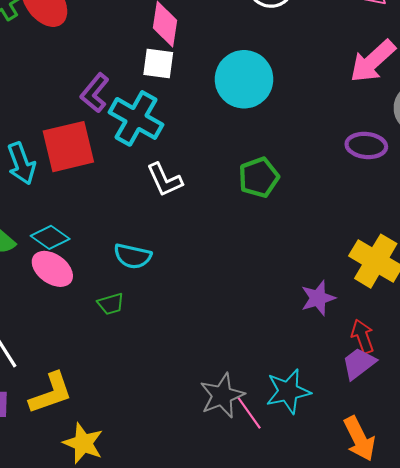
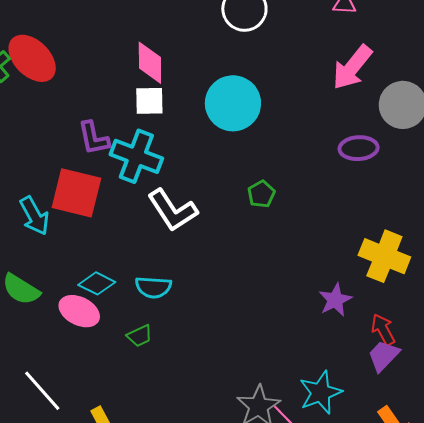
purple L-shape: (95, 93) -> (94, 138), turned -42
red square: (68, 147) -> (76, 193), turned 36
green pentagon: (259, 177) -> (261, 194), size x0.7
white L-shape: (165, 180) -> (172, 210), size x1.4
cyan diamond: (50, 237) -> (97, 283), moved

